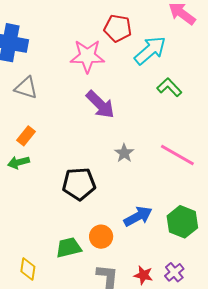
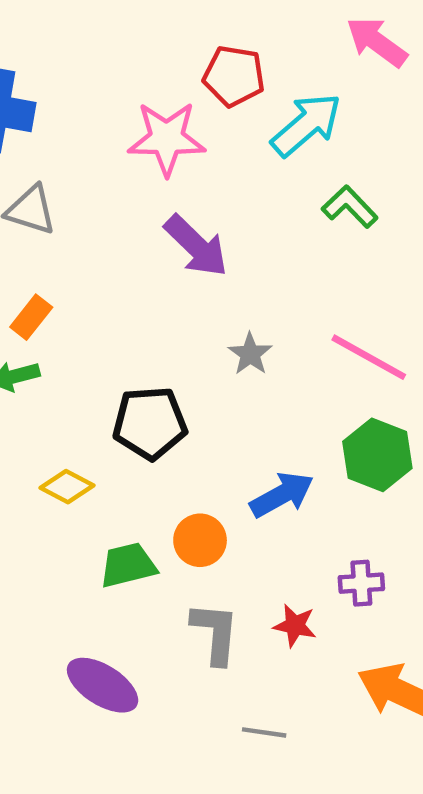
green hexagon: (182, 222) -> (377, 455), moved
yellow diamond: (28, 269) -> (67, 487), moved, turned -70
purple cross: (174, 272) -> (361, 583), moved, turned 36

